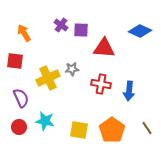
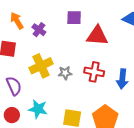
purple cross: (61, 25) -> (39, 30), moved
gray star: (72, 69) -> (65, 73), moved

